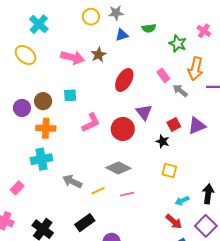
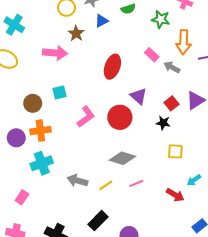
brown star: (99, 55) -> (76, 33), moved
purple circle: (22, 108) -> (16, 138), moved
red arrow: (174, 222) -> (175, 195), moved

